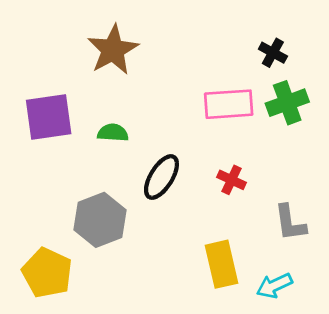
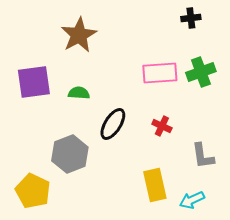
black cross: (273, 53) -> (191, 18), moved, turned -36

